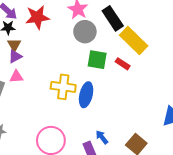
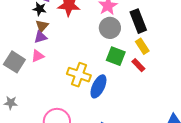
yellow rectangle: (134, 40) -> (142, 46), moved, size x0.6
pink triangle: (16, 77) -> (38, 56), turned -32

